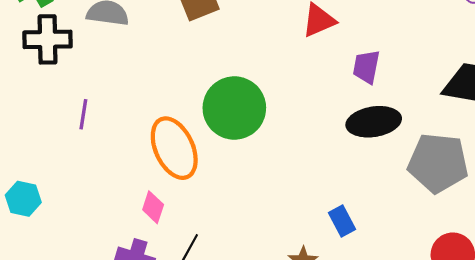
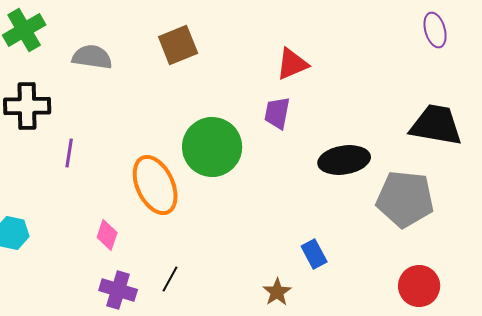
black cross: (48, 39) -> (27, 106), moved
purple trapezoid: (366, 67) -> (277, 113), moved
pink diamond: (153, 207) -> (107, 235), moved

